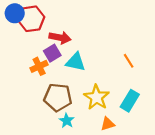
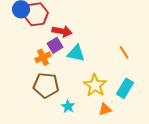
brown pentagon: (58, 97) -> (46, 85), moved

